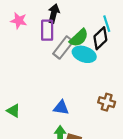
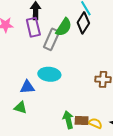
cyan ellipse: (84, 54) -> (49, 74), moved
blue triangle: (61, 108) -> (27, 87), moved

